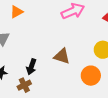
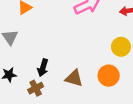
brown triangle: (62, 56) -> (74, 78), moved

